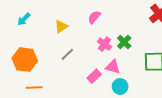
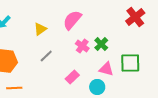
pink semicircle: (94, 17) -> (72, 20), size x1.5
pink triangle: (113, 67) -> (106, 69), moved

